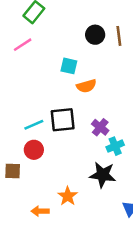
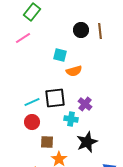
cyan cross: (115, 146) -> (71, 119), moved, turned 32
brown square: (13, 171) -> (47, 142), moved
black star: (103, 175) -> (87, 142), turned -30

